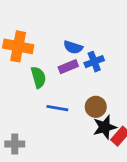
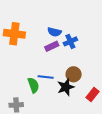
green semicircle: (38, 77) -> (33, 85), moved
black star: (105, 127) -> (66, 87), moved

